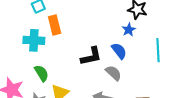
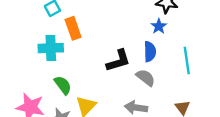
cyan line: (158, 50) -> (187, 60), moved
blue semicircle: (119, 51) -> (150, 52), turned 42

